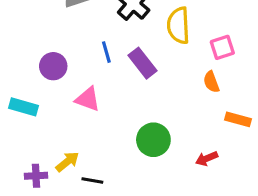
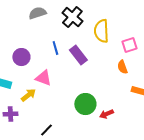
red arrow: (207, 159) -> (106, 114), moved
yellow arrow: (67, 162) -> (28, 95), moved
purple cross: (36, 176) -> (10, 114), moved
black line: (92, 180) -> (46, 130), turned -56

